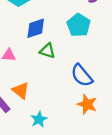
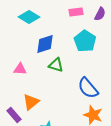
orange triangle: (21, 90) -> (31, 102), turned 42

